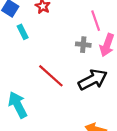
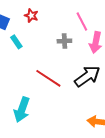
gray cross: (83, 45) -> (64, 41), moved
cyan arrow: (18, 105) -> (22, 110), turned -125

